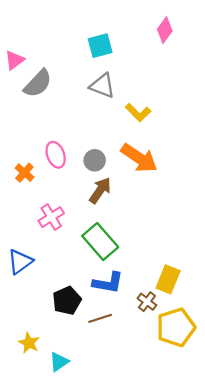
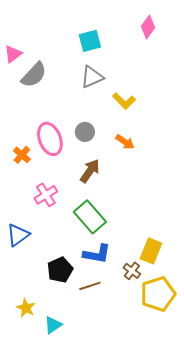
gray triangle: (102, 86) -> (92, 77), turned -45
pink ellipse: (56, 155) -> (50, 139), size x1.4
orange arrow: (139, 158) -> (125, 142), size x0.6
gray circle: (95, 160) -> (85, 132), moved

